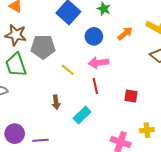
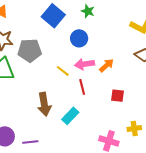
orange arrow: (125, 33) -> (106, 65), moved
yellow line: (68, 70) -> (63, 71), moved
brown arrow: (56, 102) -> (44, 104), size x1.6

